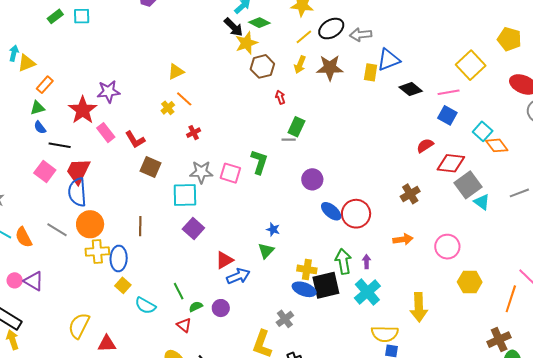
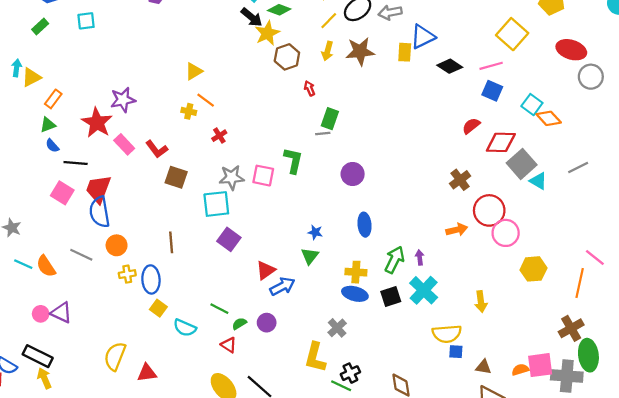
green rectangle: (55, 16) -> (40, 27), moved
yellow cross: (168, 108) -> (189, 111), turned -32
blue ellipse: (331, 211) -> (364, 225), moved, turned 50
red circle: (356, 214) -> (489, 210), moved
orange circle: (90, 224) -> (117, 245), size x0.7
yellow cross: (97, 252) -> (127, 274), size x0.7
green arrow: (343, 261) -> (395, 260), turned 40
black square: (326, 285) -> (391, 296), moved, size x0.7
green line: (179, 291) -> (219, 309), turned -30
yellow arrow: (419, 307) -> (481, 302), size x0.7

